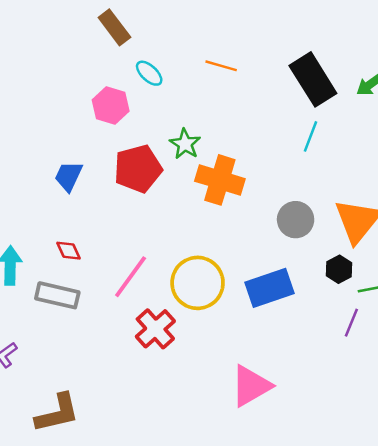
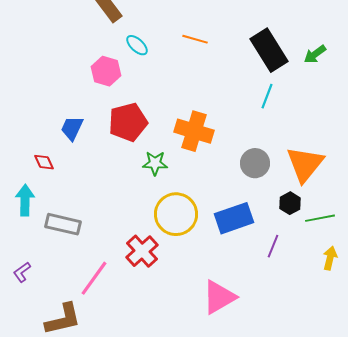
green star: (185, 144) -> (155, 163), moved, turned -30
red diamond: (68, 251) -> (44, 162), moved
pink line: (131, 277) -> (94, 278), moved
purple line: (351, 323) -> (273, 246), moved

